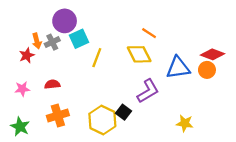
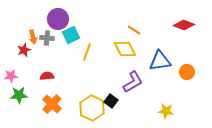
gray cross: (52, 42) -> (47, 38), turned 32
red diamond: (213, 54) -> (184, 25), moved
orange circle: (207, 70) -> (187, 72), moved
pink star: (22, 89) -> (11, 76), moved
orange cross: (58, 116) -> (52, 104), turned -30
green star: (20, 127) -> (19, 95), moved, turned -30

